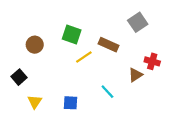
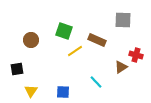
gray square: (138, 22) -> (123, 20), turned 36
black square: (19, 77) -> (17, 69), turned 32

